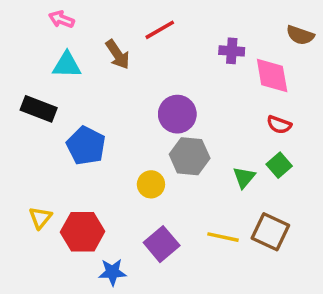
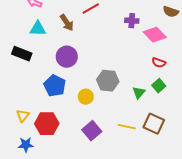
pink diamond: (272, 75) -> (155, 35), turned -35
purple circle: (177, 114) -> (67, 57), moved
blue pentagon: (86, 146) -> (55, 86), moved
blue star: (112, 272) -> (26, 145), moved

